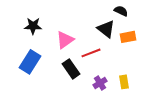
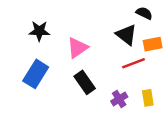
red line: (91, 53) -> (133, 63), moved

